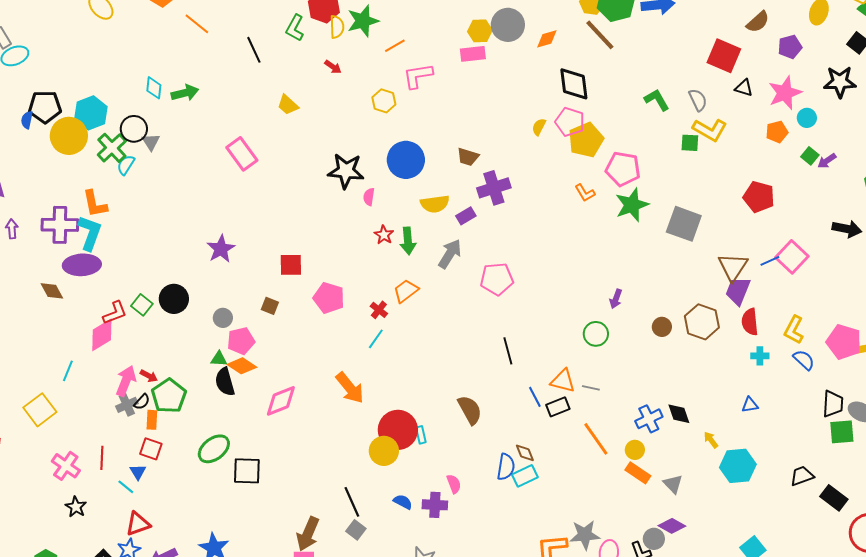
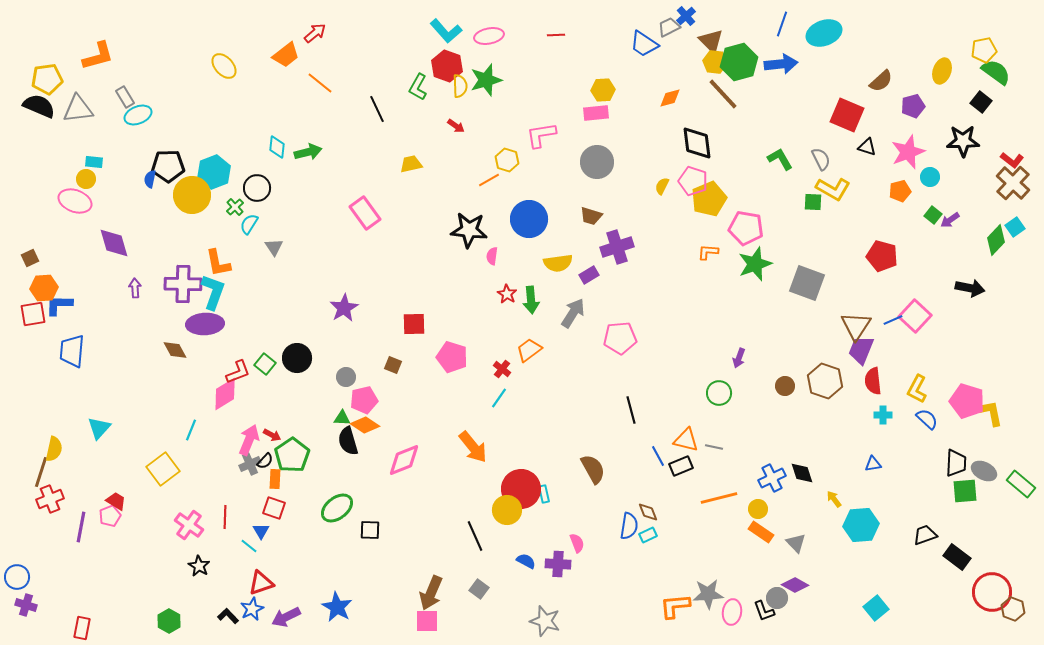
gray circle: (508, 25) -> (597, 162), moved
orange line: (395, 46) -> (489, 180), moved
yellow trapezoid: (288, 105) -> (411, 164), turned 125
gray triangle: (151, 142) -> (274, 247), moved
green cross: (112, 148) -> (235, 207), size x0.6
orange L-shape: (585, 193) -> (708, 252), turned 125
orange line: (596, 439) -> (719, 498), turned -69
black square: (247, 471) -> (370, 530), size x0.7
cyan rectangle: (525, 476) -> (648, 535), size x0.7
black line: (352, 502) -> (475, 536), moved

